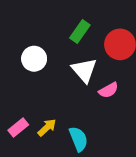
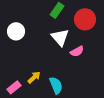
white circle: (34, 59) -> (16, 31), moved
pink rectangle: (18, 127) -> (14, 87), moved

